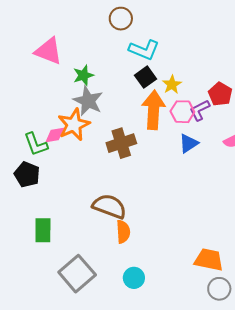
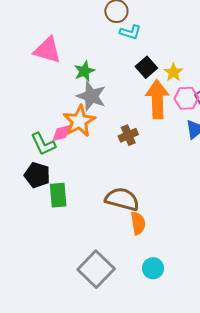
cyan L-shape: (144, 50) -> (130, 32), moved, size x0.7
brown cross: (121, 143) -> (128, 135), size x0.7
green rectangle: (43, 230) -> (58, 195), moved

